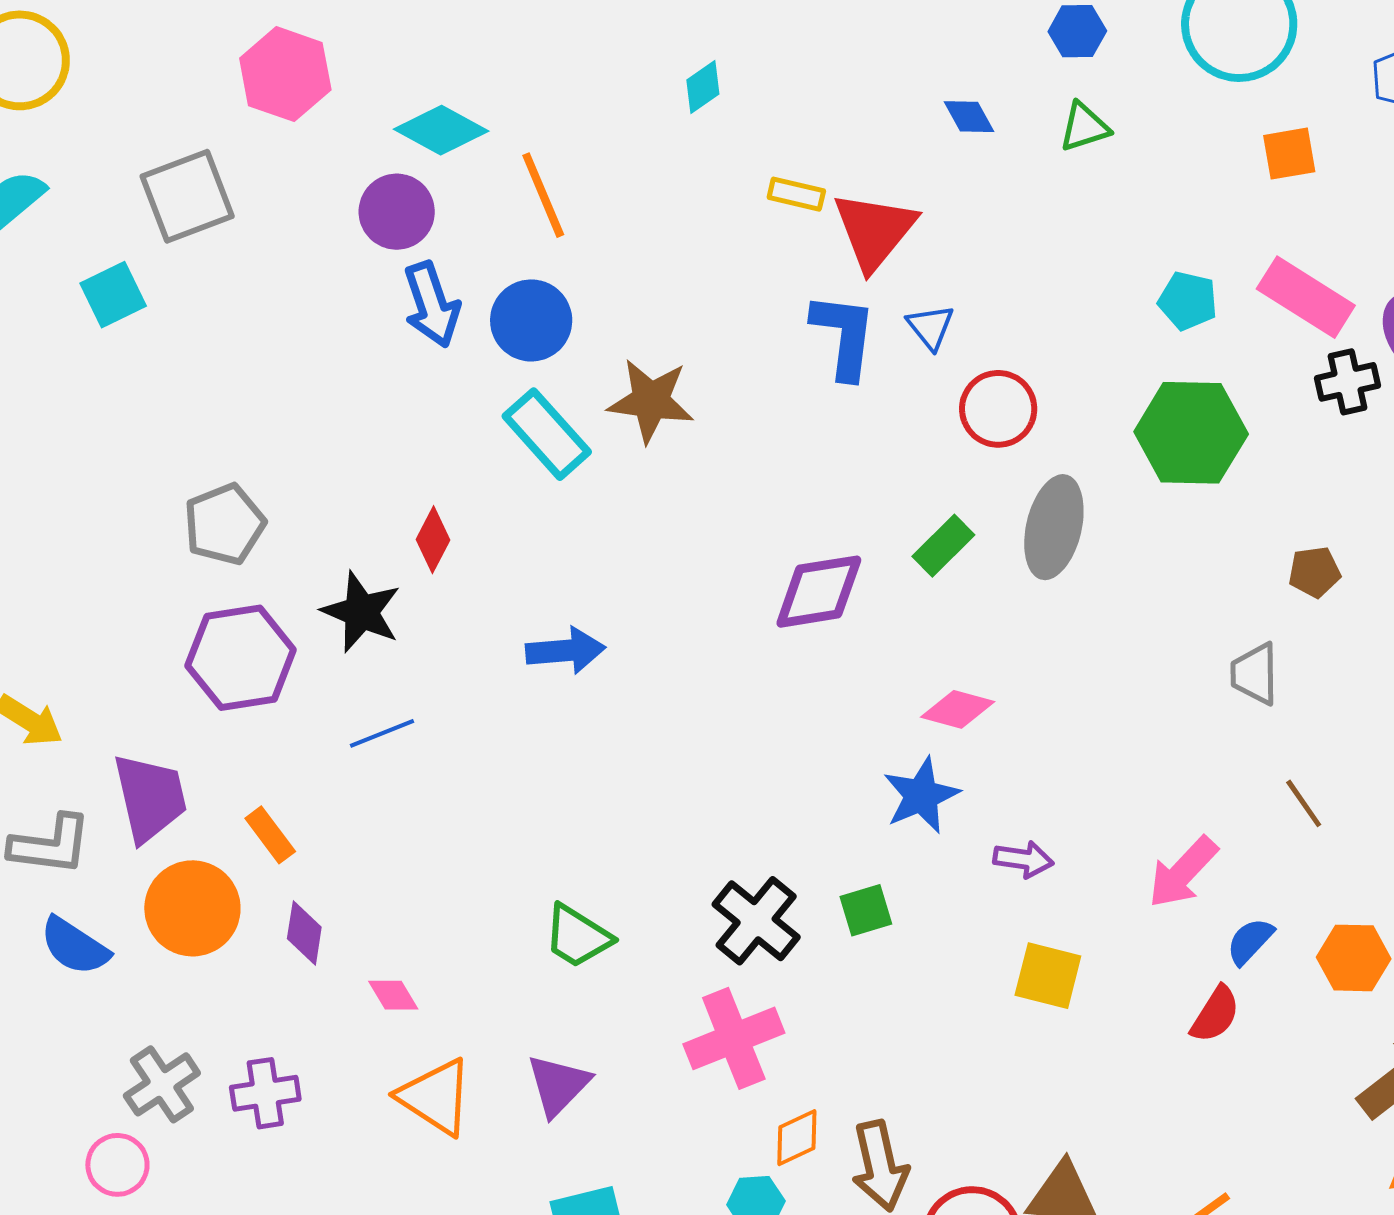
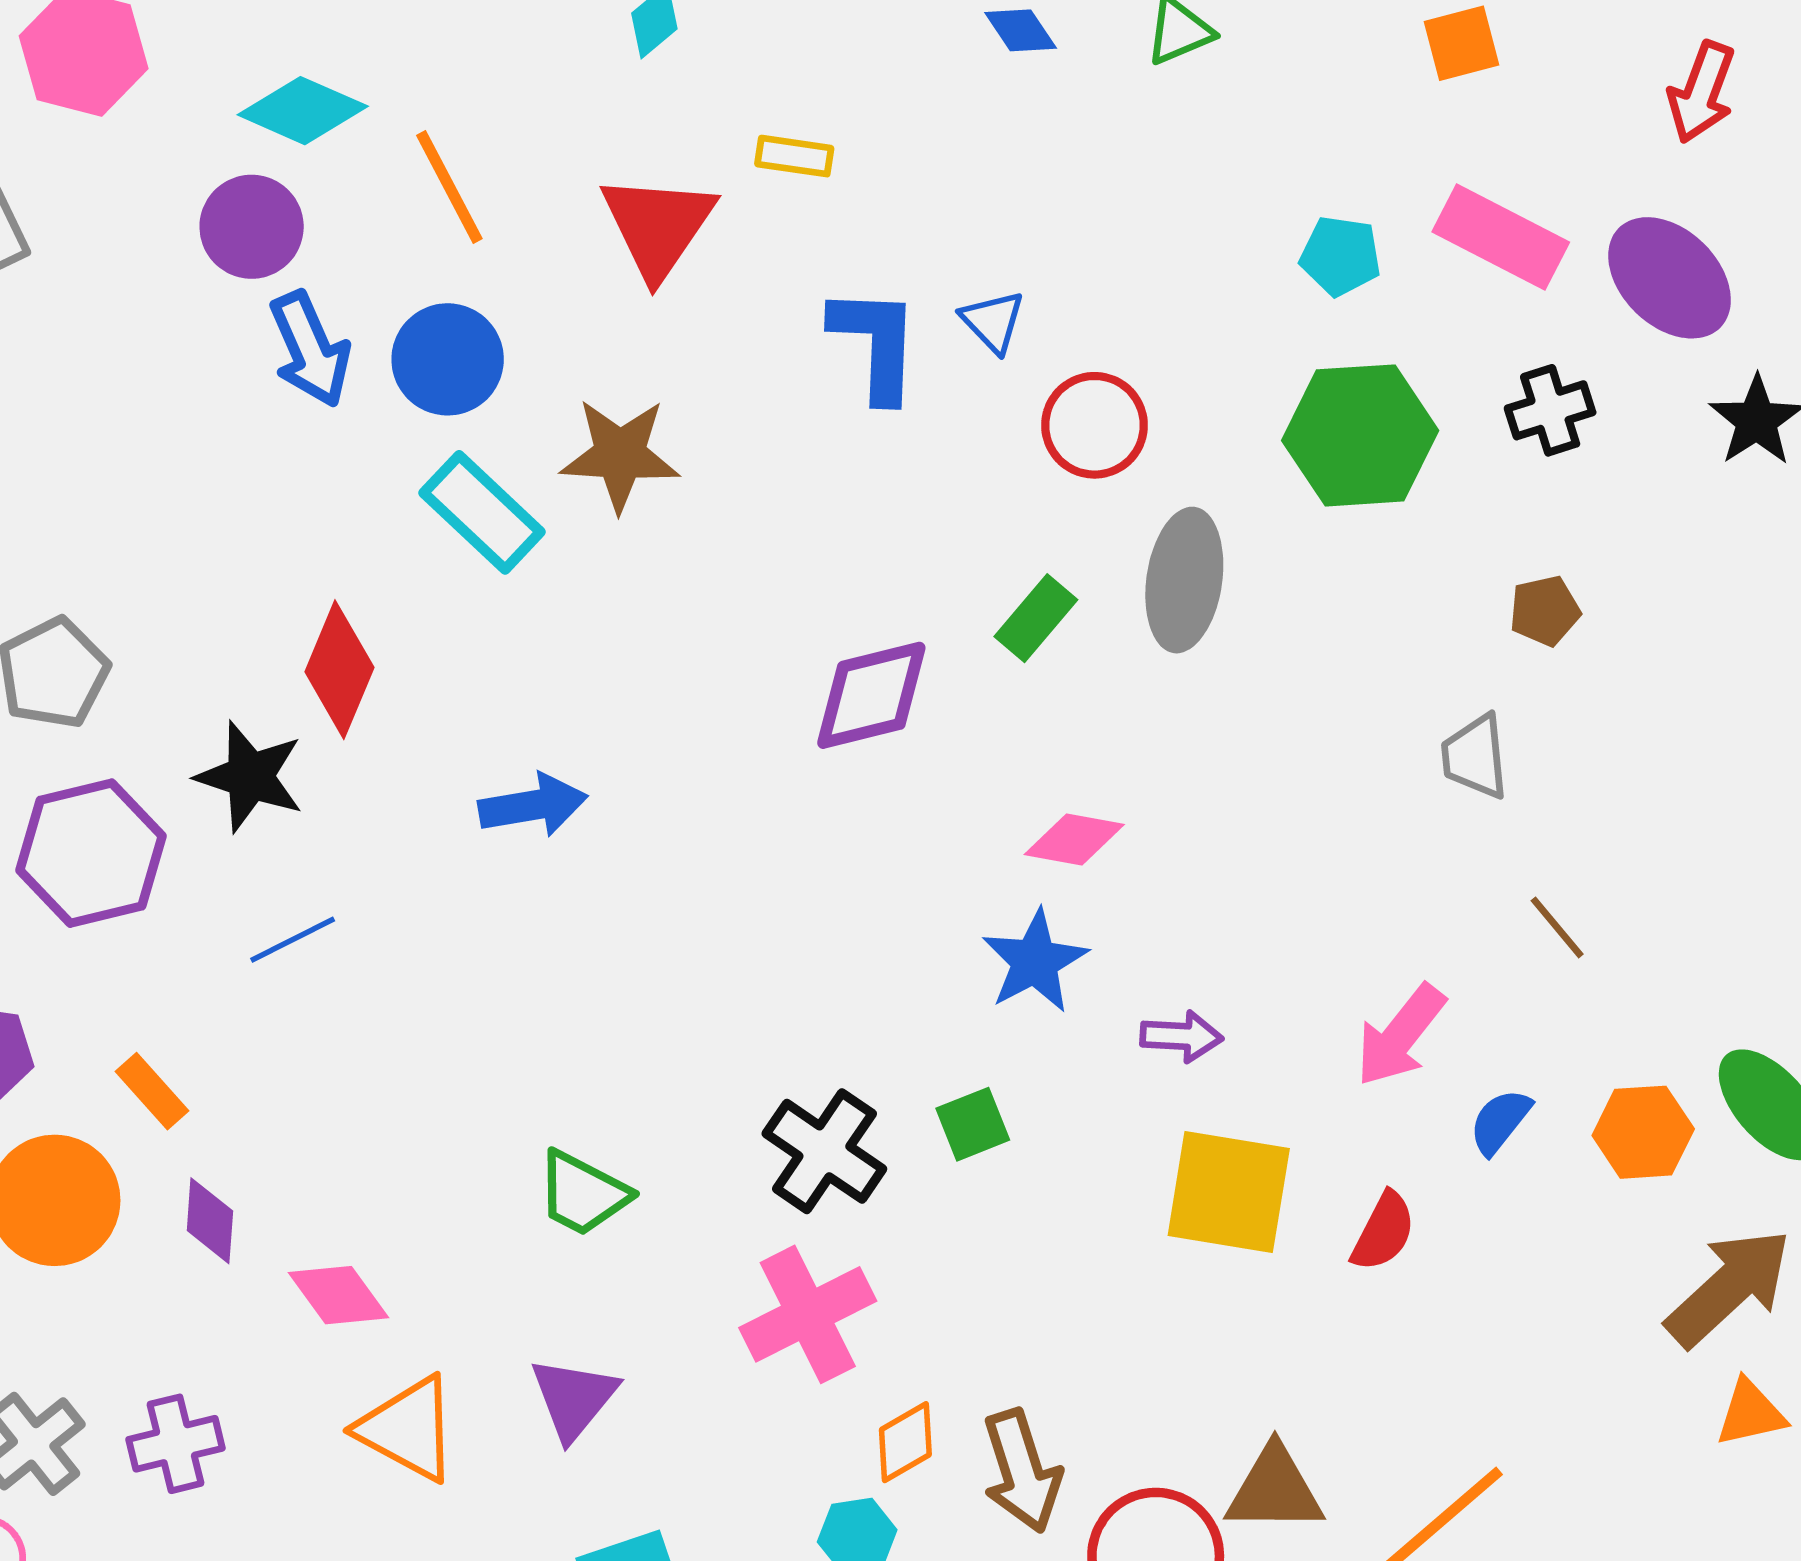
red triangle: (875, 231) -> (658, 226), moved
black cross: (1347, 382) -> (1550, 410), moved
red diamond: (433, 540) -> (339, 670), size x1.5
yellow square: (1048, 976) -> (1229, 1192), size x1.4
pink diamond: (393, 995) -> (339, 1295), size x1.4
red semicircle: (1215, 1014) -> (1383, 1232), moved

